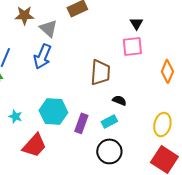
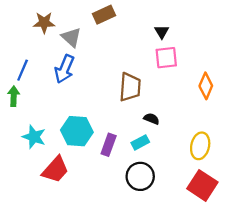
black triangle: (136, 23) -> (162, 32), moved
cyan star: (15, 116) -> (34, 137), size x1.5

